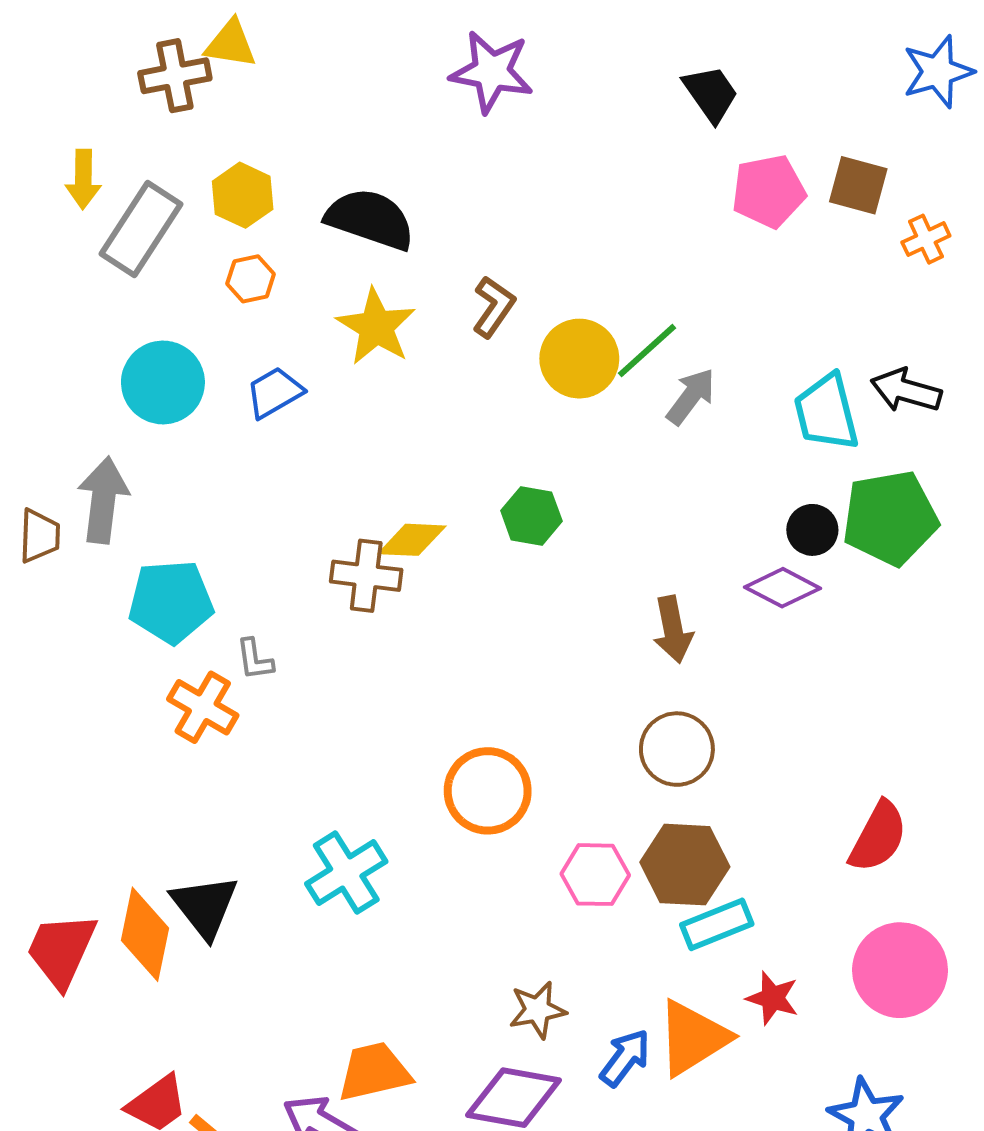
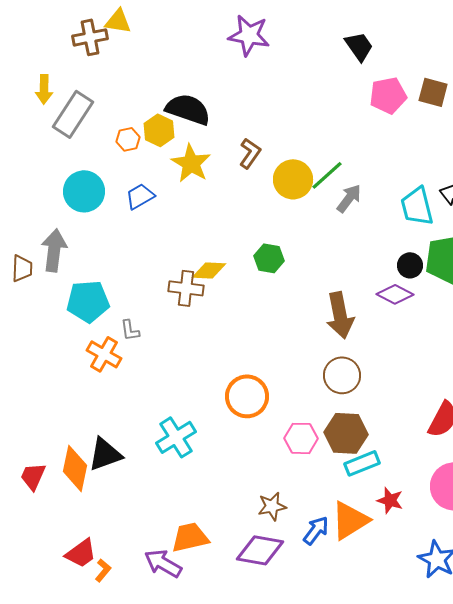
yellow hexagon: (243, 195) -> (159, 130), moved
brown arrow: (673, 630) -> (340, 315), size x1.4
black triangle: (205, 906) -> (105, 454), turned 48
red trapezoid: (61, 950) -> (33, 476), size x0.7

